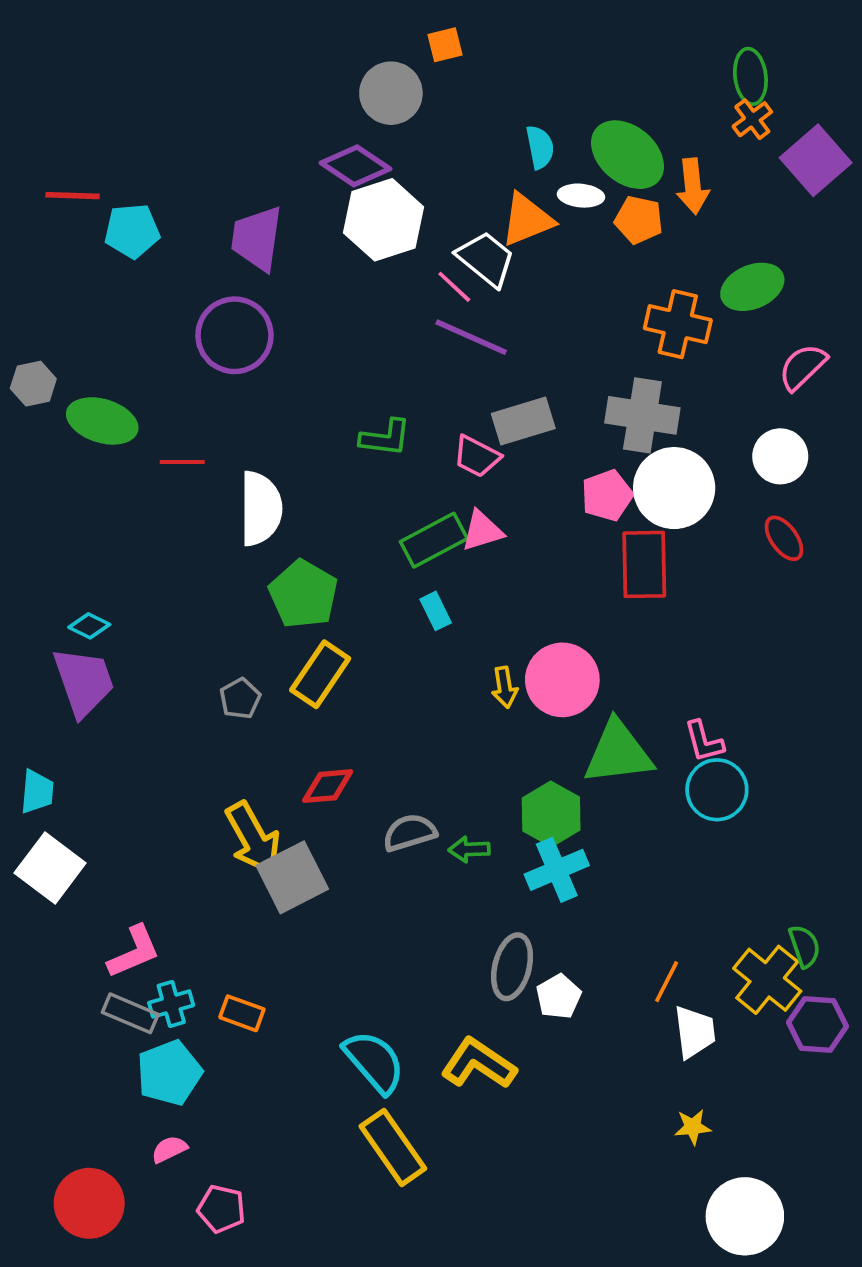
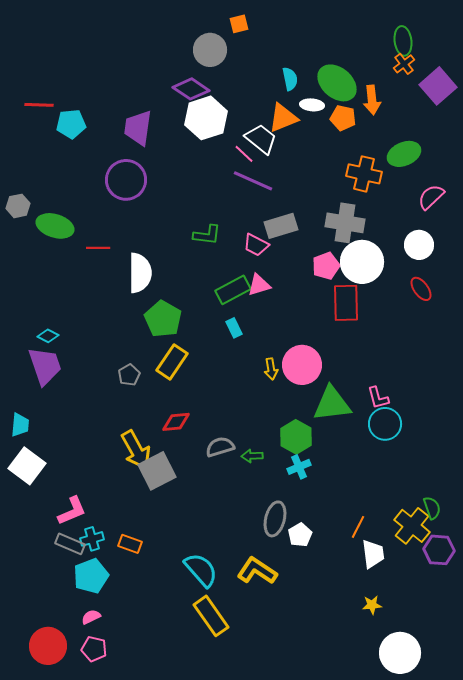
cyan cross: (557, 870) -> (299, 467), size x0.7
pink pentagon: (221, 1209) -> (94, 649), moved

